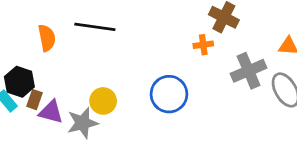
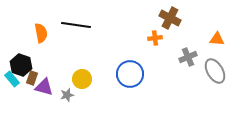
gray cross: (249, 71) -> (188, 57), size x0.7
gray star: (83, 123) -> (67, 95), size x0.6

